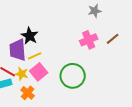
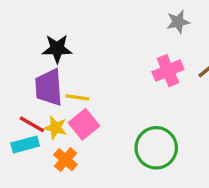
black star: (30, 36) -> (57, 49), moved, turned -30
yellow line: (35, 56) -> (77, 97), turned 32
green circle: (73, 76) -> (156, 148), moved

